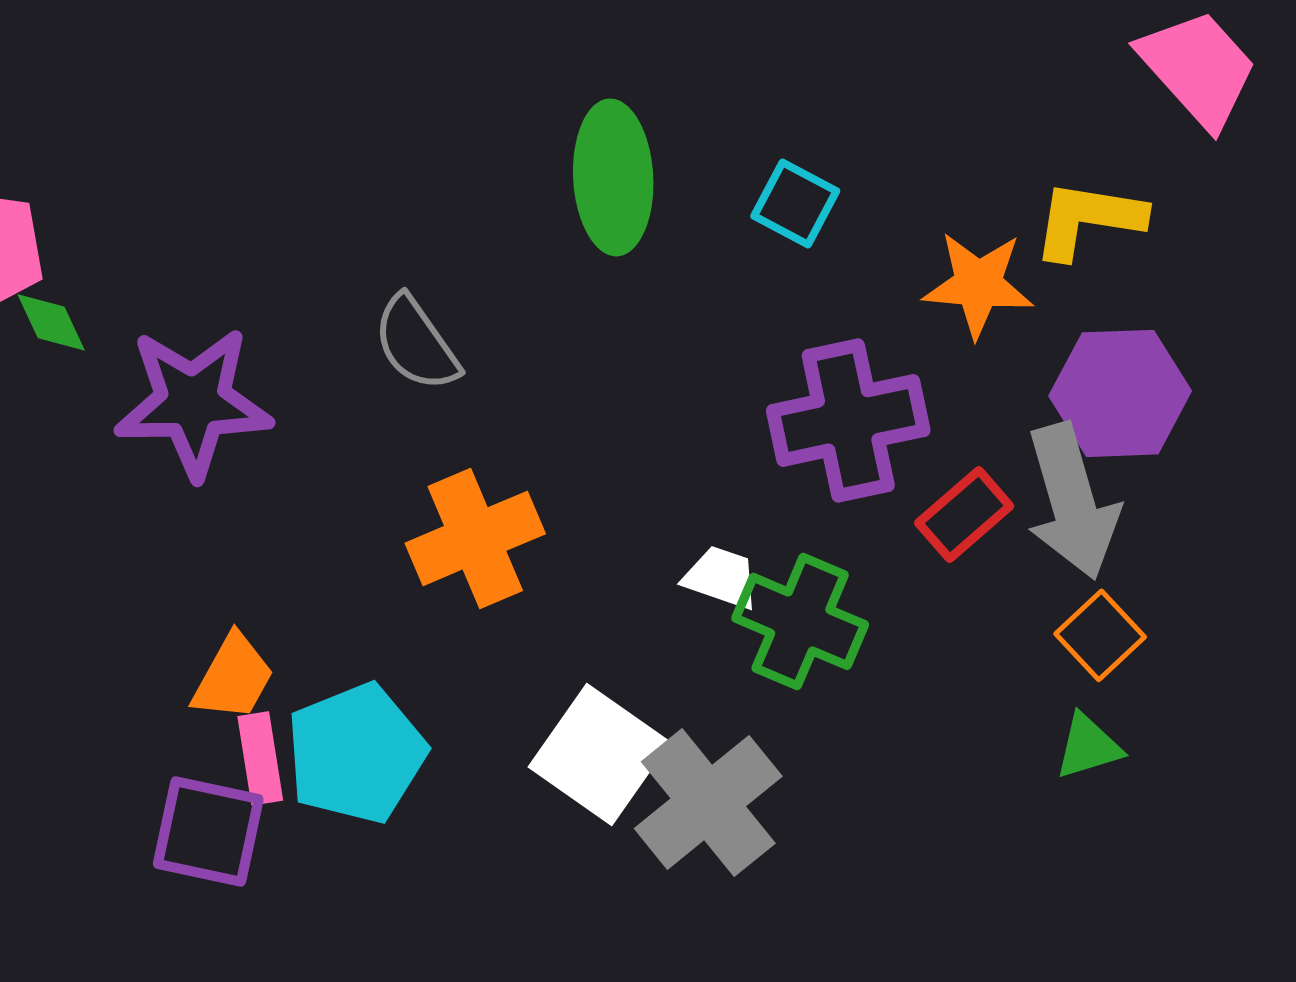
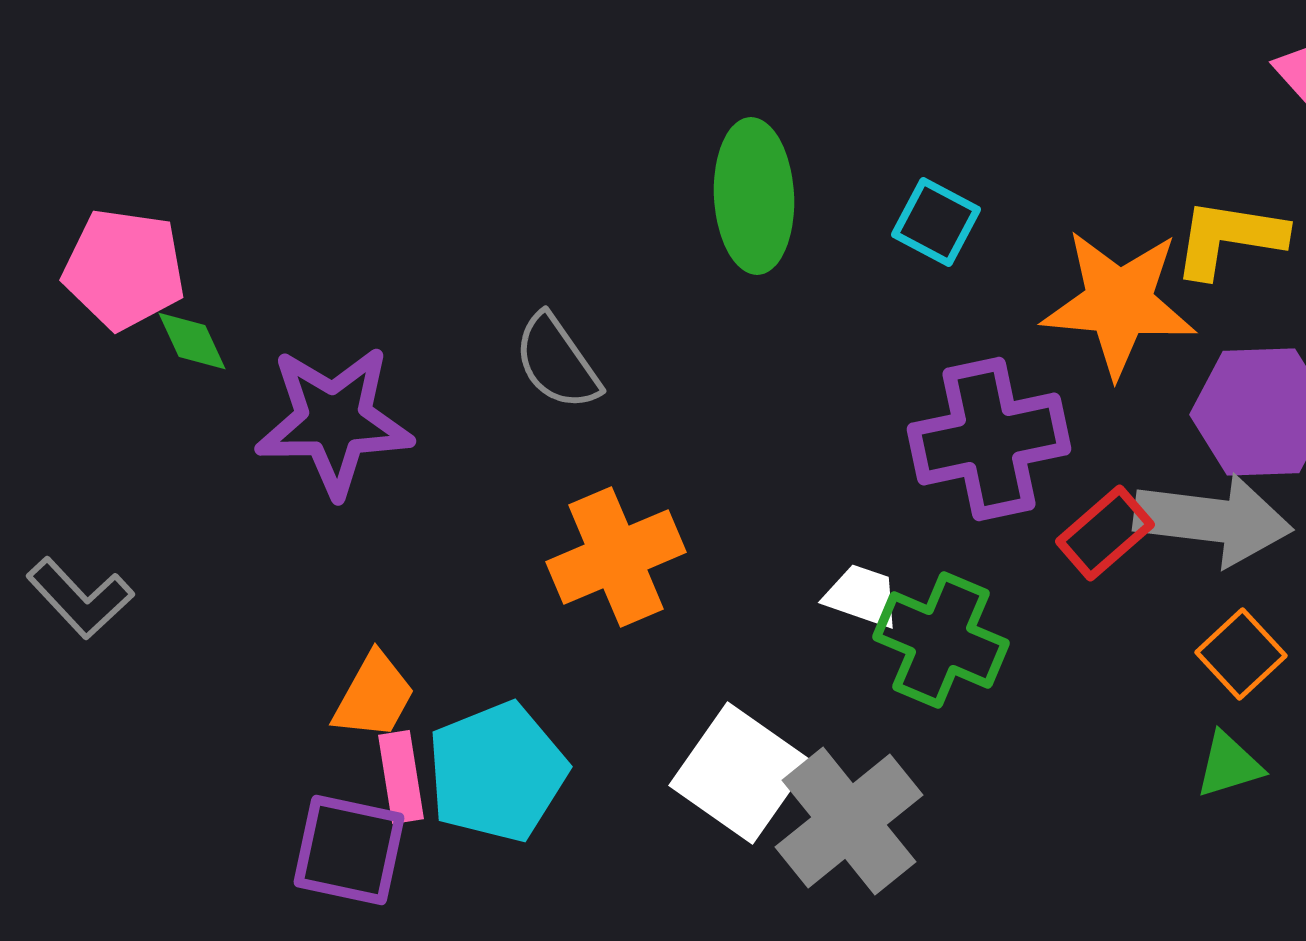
orange star: (978, 284) -> (1119, 303), size x1.4
gray arrow: (1072, 501) -> (1213, 520), turned -67

